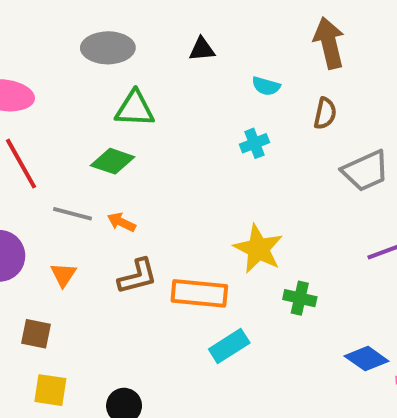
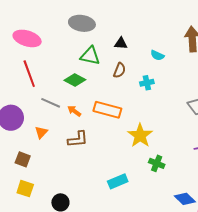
black triangle: (202, 49) -> (121, 43), moved
brown semicircle: (325, 113) -> (119, 70), moved
orange rectangle: (199, 293) -> (107, 110), moved

